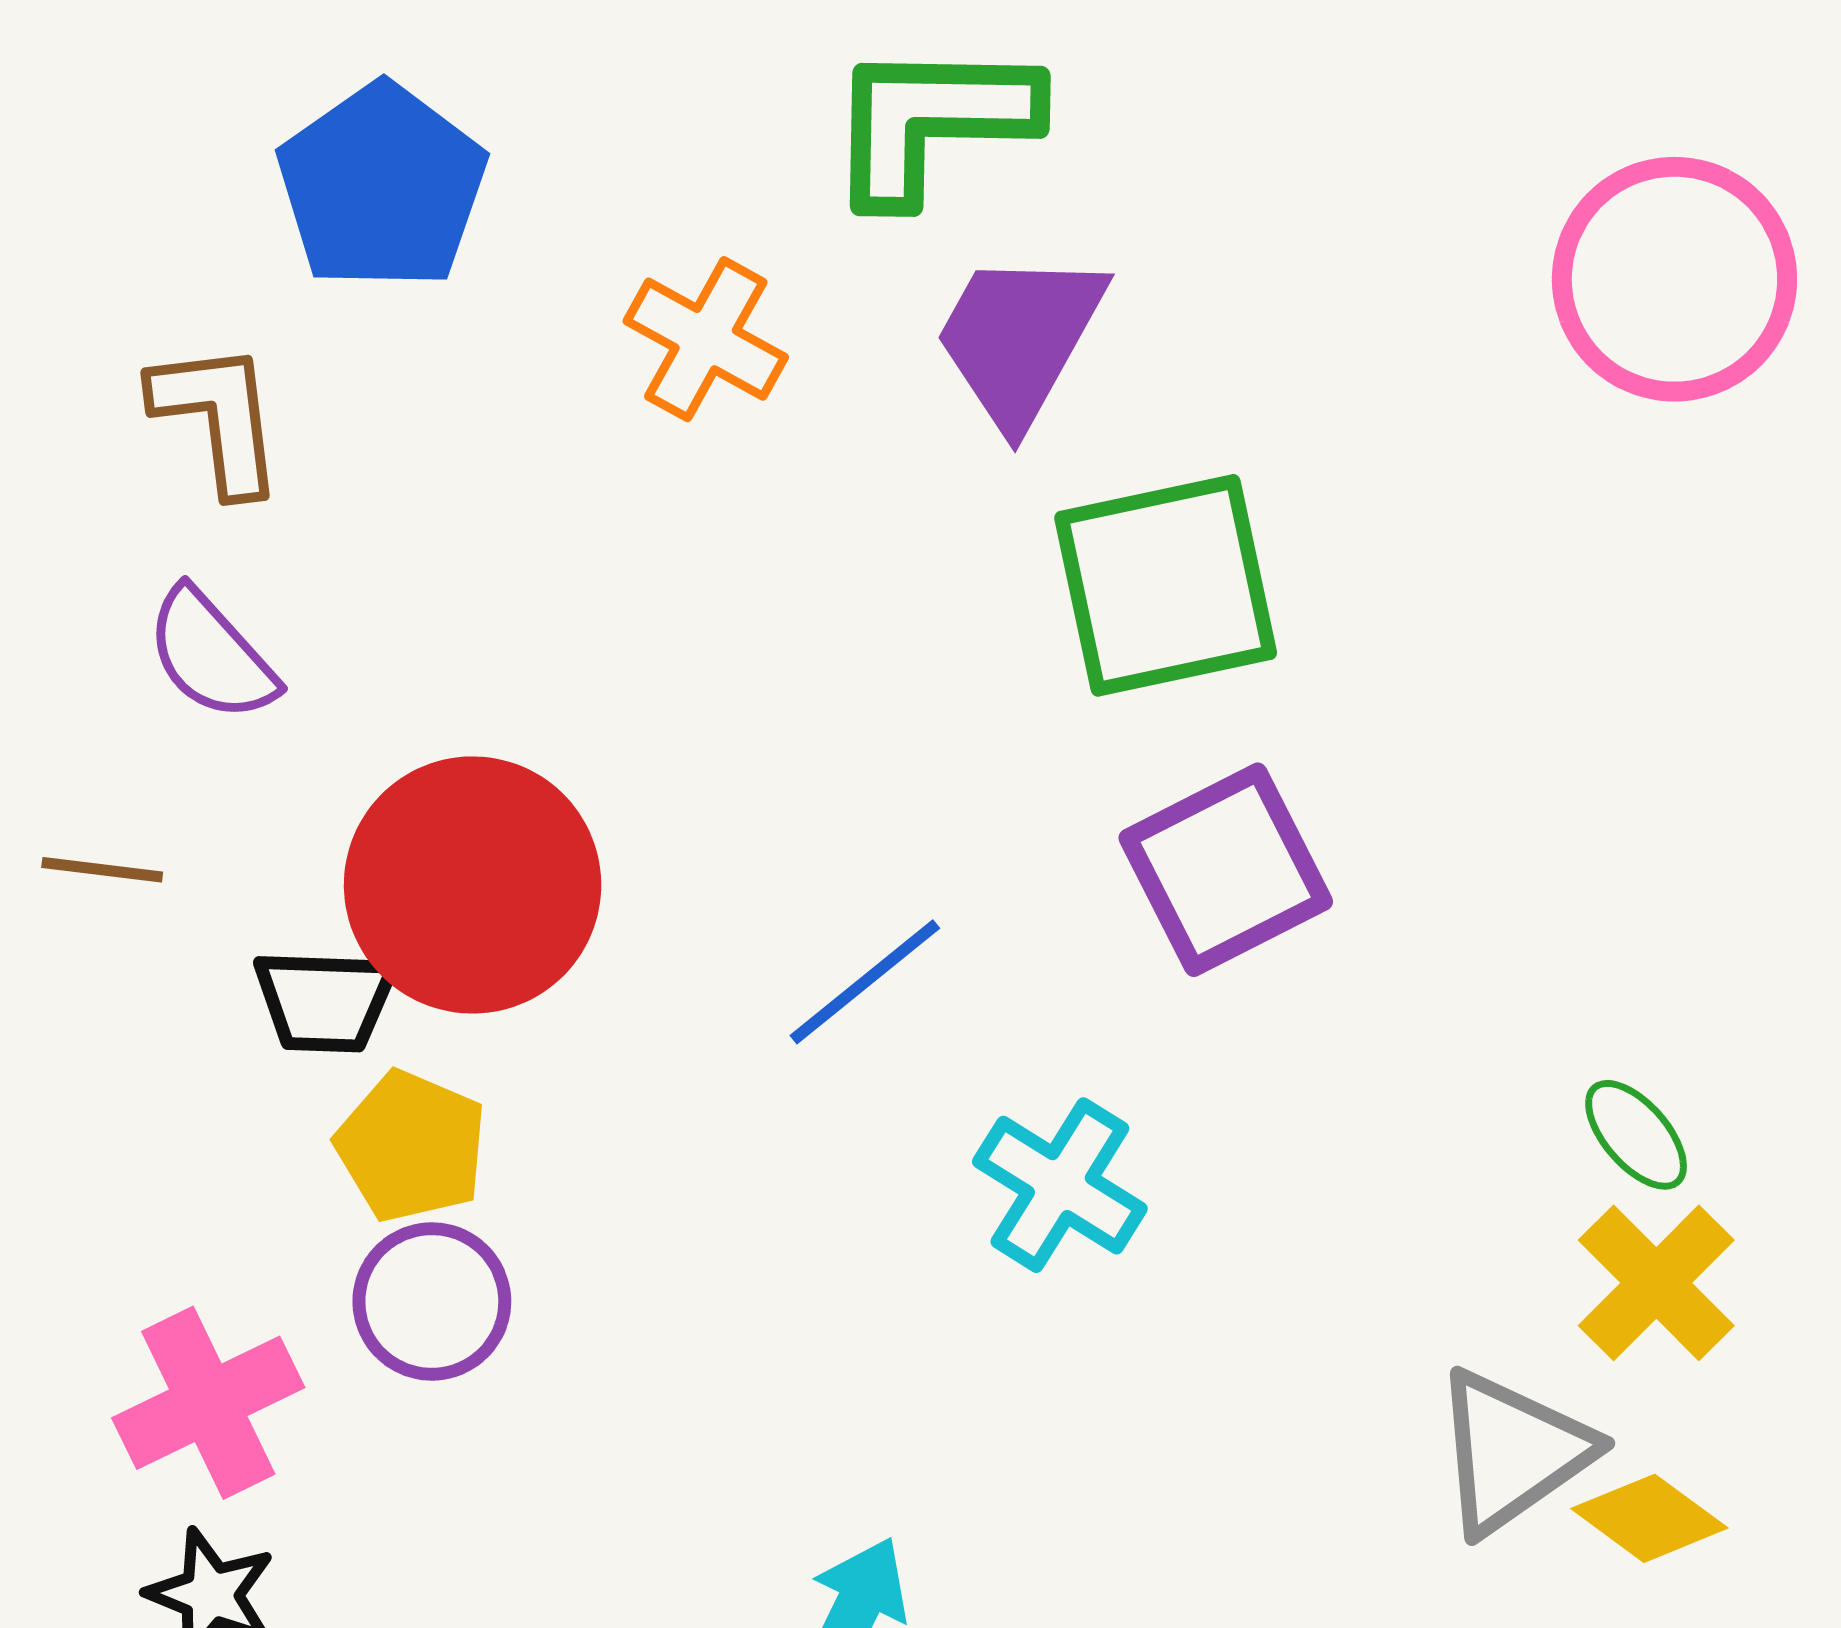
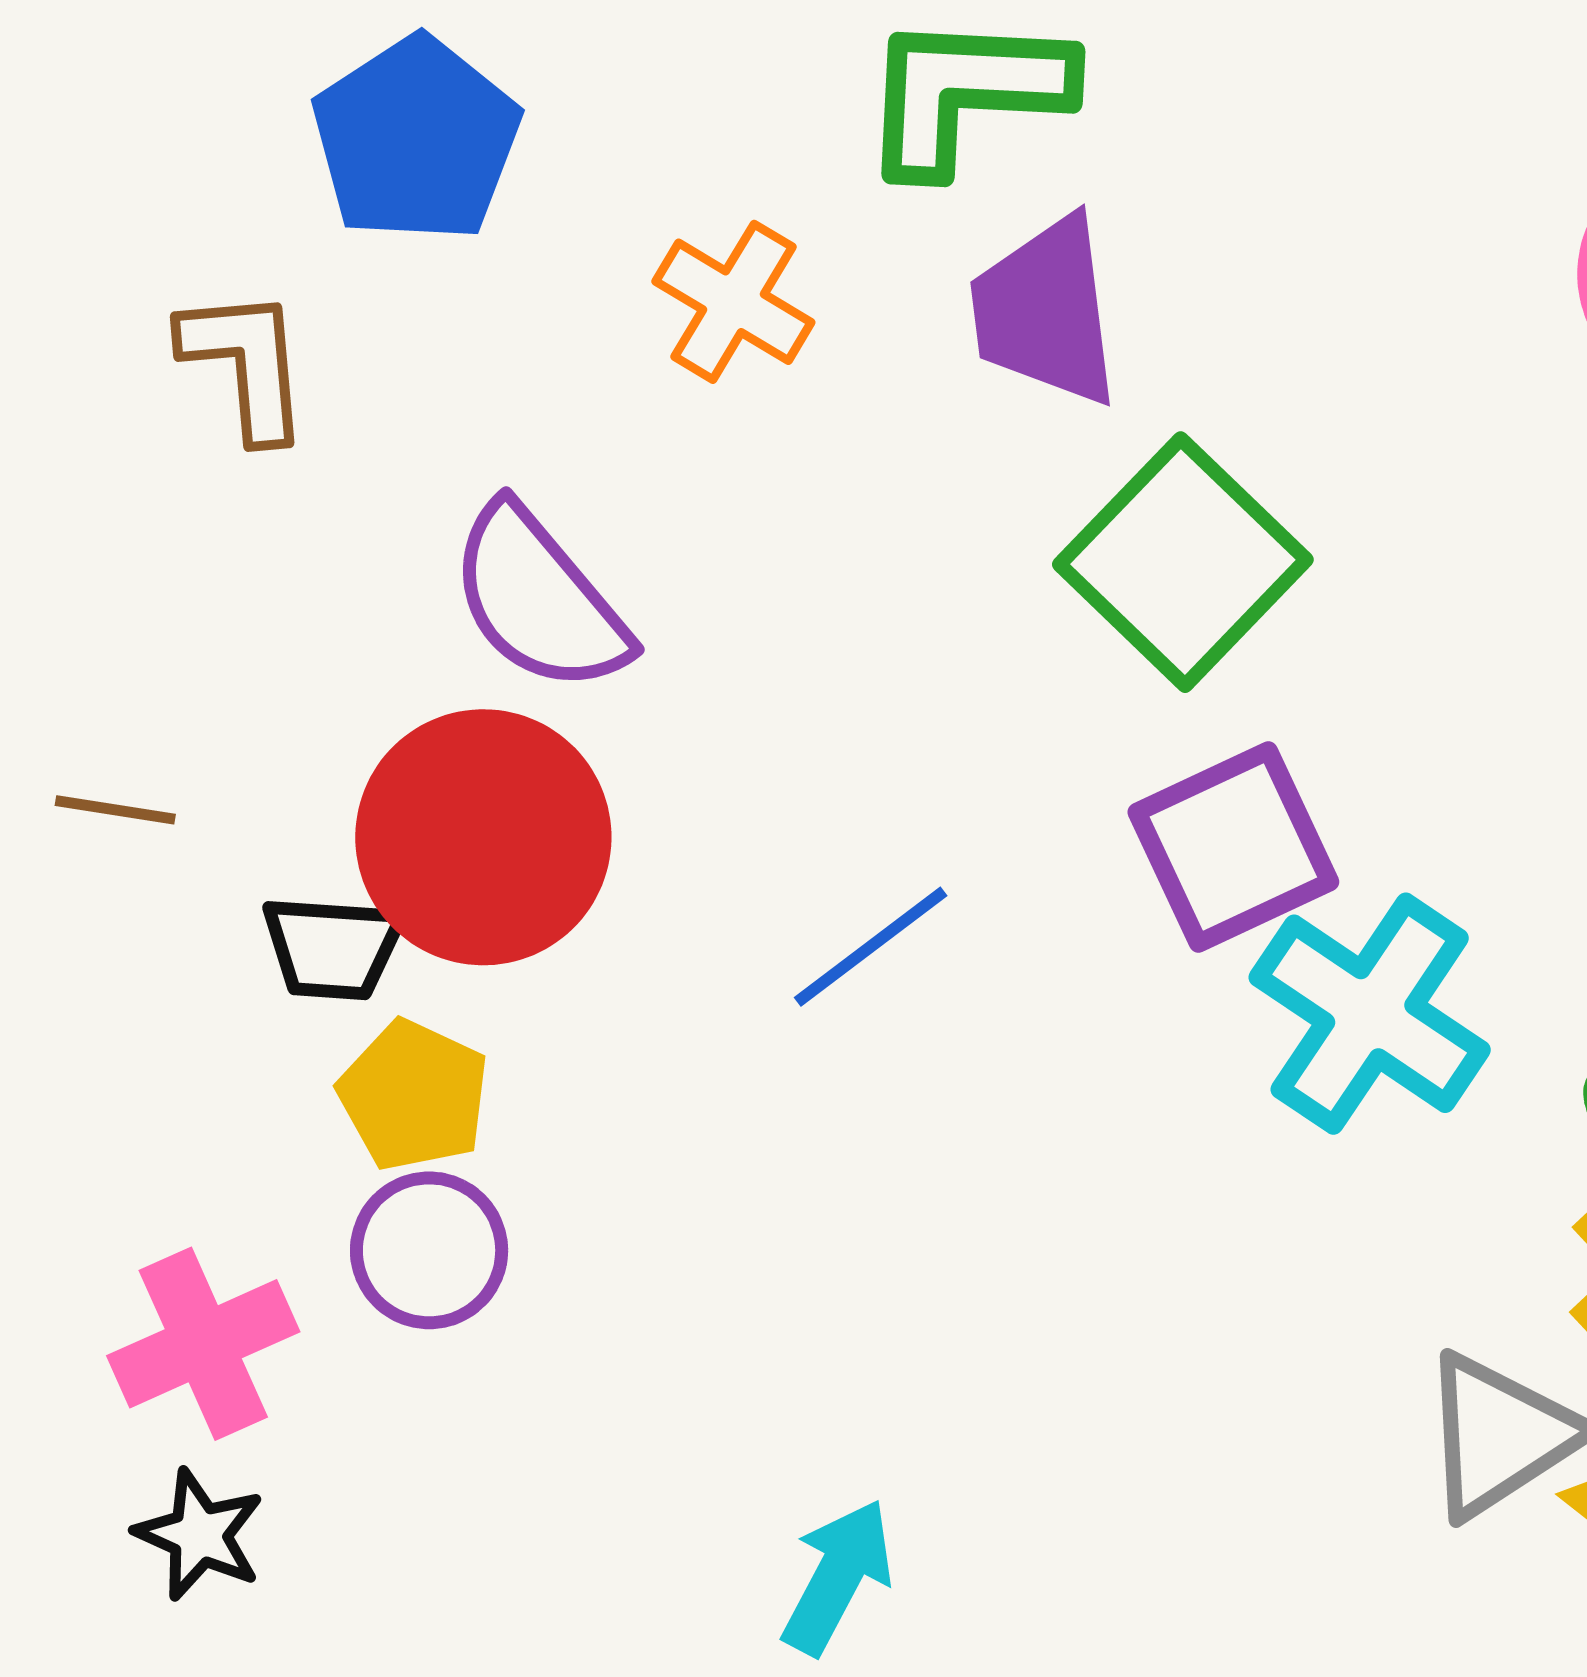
purple trapezoid: (1019, 338) -> (1045, 311), turned -38
green square: (1166, 585) -> (1183, 562), turned -36
purple semicircle: (211, 655) -> (539, 599), moved, size x1.4
cyan cross: (1060, 1185) -> (1370, 1014), moved, size x1.4

